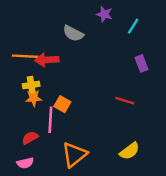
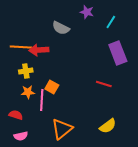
purple rectangle: (142, 63) -> (118, 53), size x1.6
orange star: (34, 98) -> (28, 92), moved
red semicircle: (30, 138) -> (16, 115), moved, turned 48

